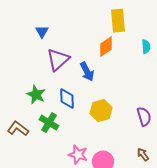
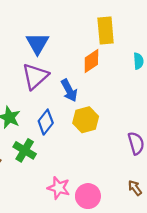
blue triangle: (42, 32) -> (37, 43), moved, size x1.5
blue diamond: (67, 99) -> (46, 122), turned 40
yellow hexagon: (101, 111) -> (86, 120), moved

